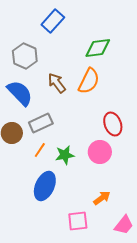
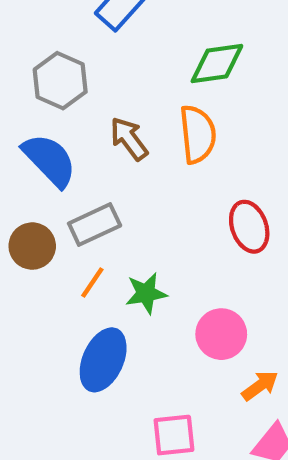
orange semicircle: (89, 81) -> (198, 134), turned -32
pink circle: (100, 152) -> (221, 334), moved
orange arrow: (102, 198) -> (260, 386), moved

